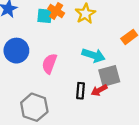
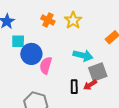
cyan square: (45, 16) -> (18, 41), moved
blue circle: (16, 51) -> (31, 54), moved

